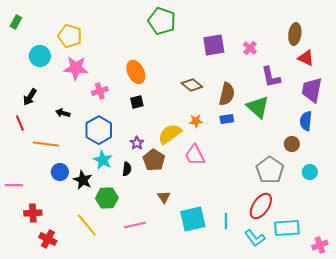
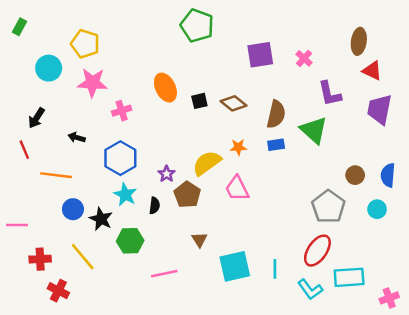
black square: (137, 102) -> (199, 101), moved
blue semicircle: (306, 121) -> (388, 175), moved
yellow line: (87, 225) -> (83, 257), moved

